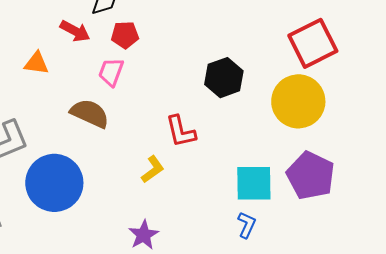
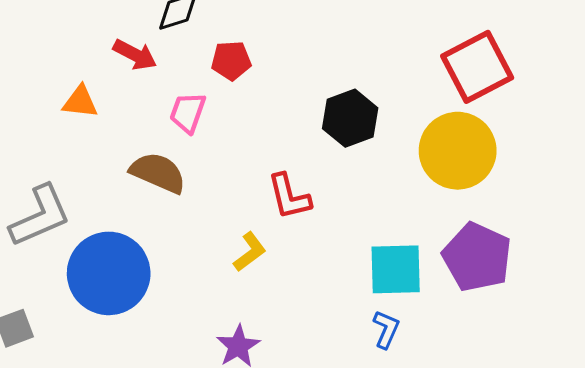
red pentagon: (125, 35) -> (231, 60), moved

